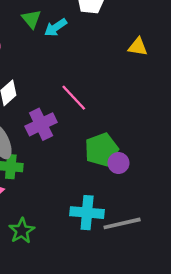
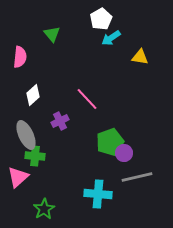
cyan arrow: (56, 27) -> (111, 38), moved
purple cross: (41, 124) -> (60, 121), size x0.7
gray line: (122, 223) -> (137, 177), moved

